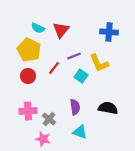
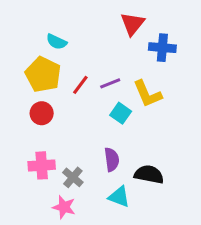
red triangle: (61, 30) -> (133, 24), moved
red line: (54, 68) -> (80, 85), moved
black semicircle: (108, 108) -> (149, 174), moved

